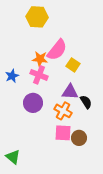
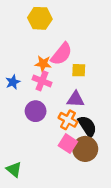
yellow square: (73, 65) -> (79, 70), turned -32
black semicircle: (86, 102) -> (87, 126), moved, size x1.5
pink square: (63, 133) -> (68, 144), turned 30
brown circle: (79, 138) -> (85, 149), size x1.5

